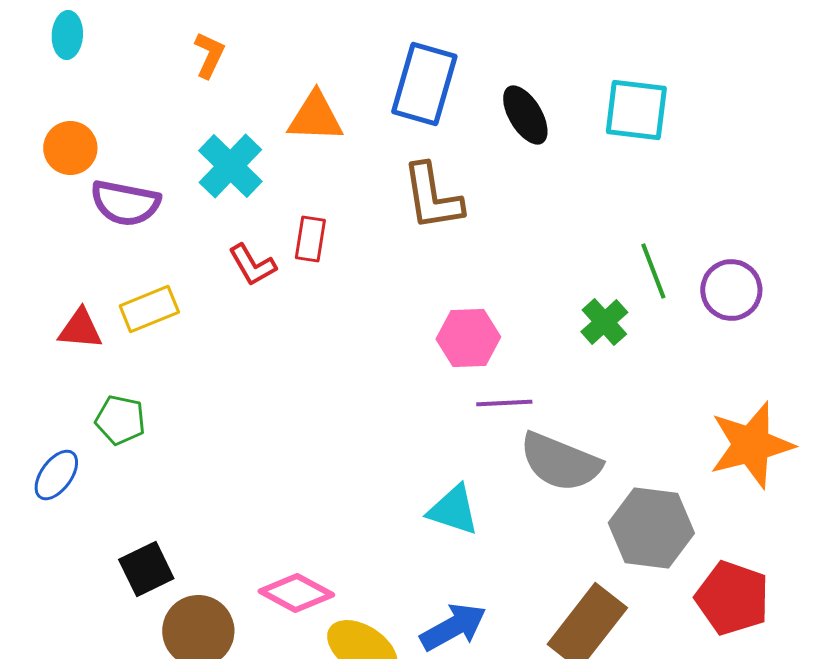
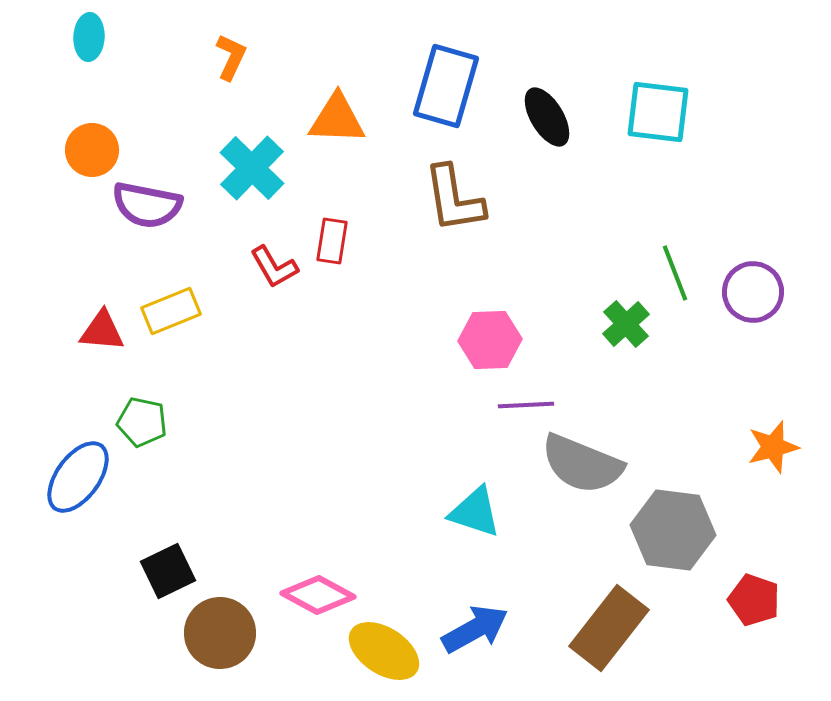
orange star: (751, 445) -> (773, 447), size x0.6
blue ellipse: (56, 475) -> (78, 477), size x1.4
red pentagon: (732, 598) -> (754, 600), size x0.7

